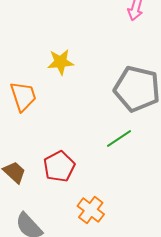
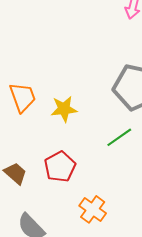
yellow star: (61, 62) -> (64, 109), moved

